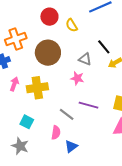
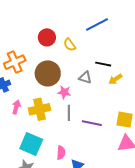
black line: (104, 47) -> (103, 64), turned -35
pink star: (77, 78) -> (64, 92), moved
gray line: (67, 114) -> (69, 113), moved, turned 56
cyan square: (27, 122) -> (31, 144), size x1.6

